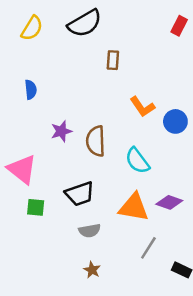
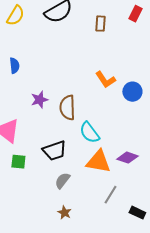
brown rectangle: (113, 60) -> (100, 24), moved
cyan semicircle: (137, 161) -> (89, 133), moved
gray semicircle: (90, 231) -> (62, 181), turned 138

